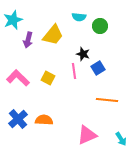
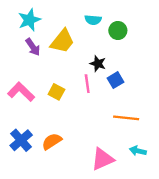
cyan star: (13, 20) -> (29, 20), moved
purple arrow: (28, 40) -> (33, 47), turned -49
orange semicircle: (44, 120) -> (52, 141), turned -36
cyan arrow: (121, 139) -> (138, 151), moved, turned 136

